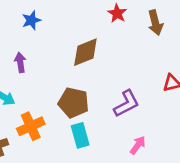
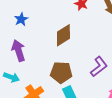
purple arrow: (20, 62) -> (18, 51), size x1.5

